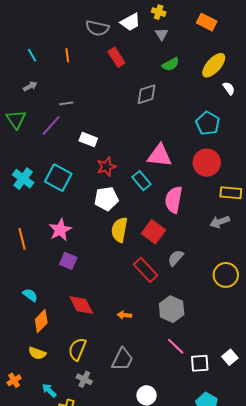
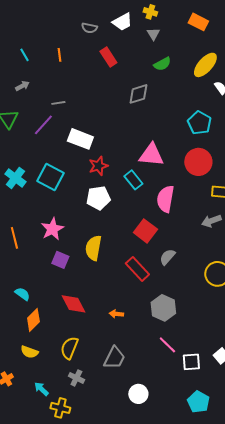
gray semicircle: (97, 28) -> (89, 28), size x0.7
white rectangle: (88, 139) -> (80, 139), size x1.4
yellow semicircle: (119, 230) -> (93, 248), moved

